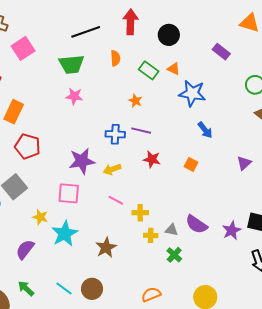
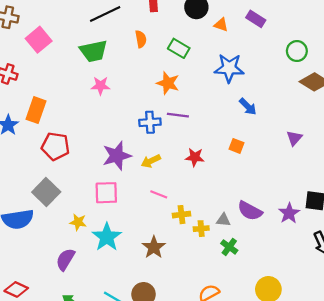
orange triangle: (174, 69) -> (221, 25), moved
orange star: (135, 101) -> (168, 83), size x1.5
red star: (152, 159) -> (195, 157), moved
yellow cross: (140, 213) -> (181, 215), moved

